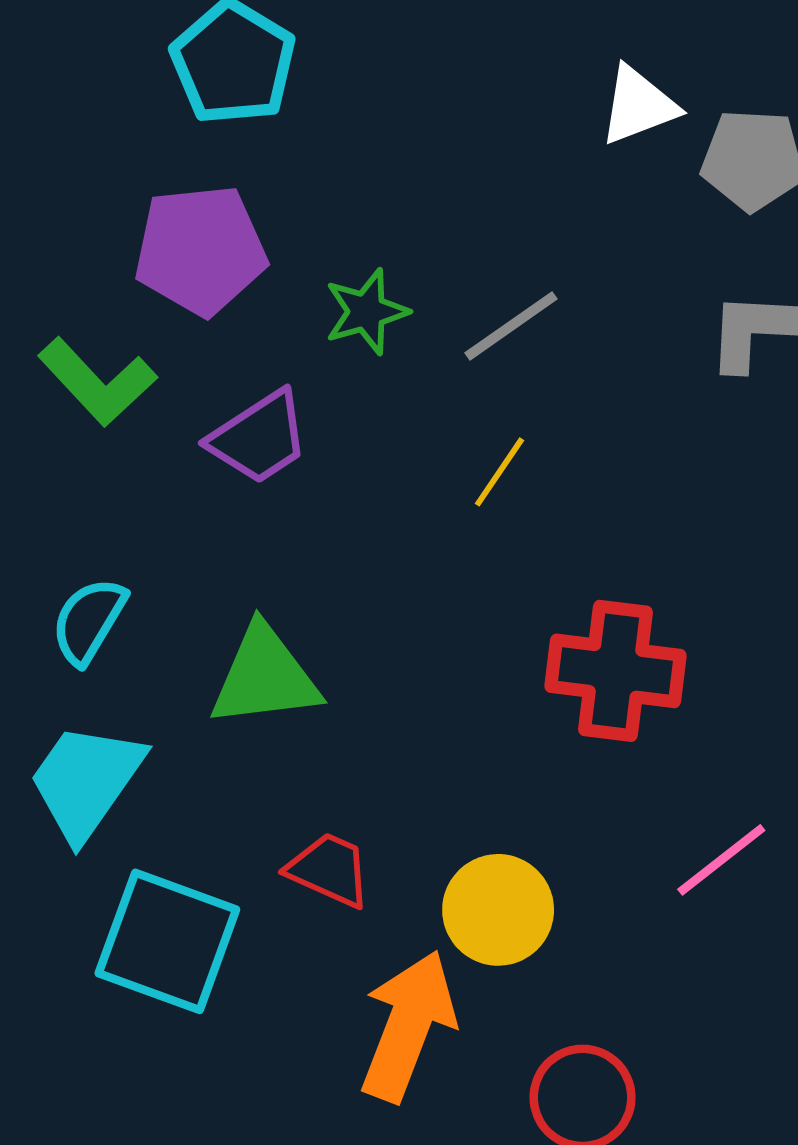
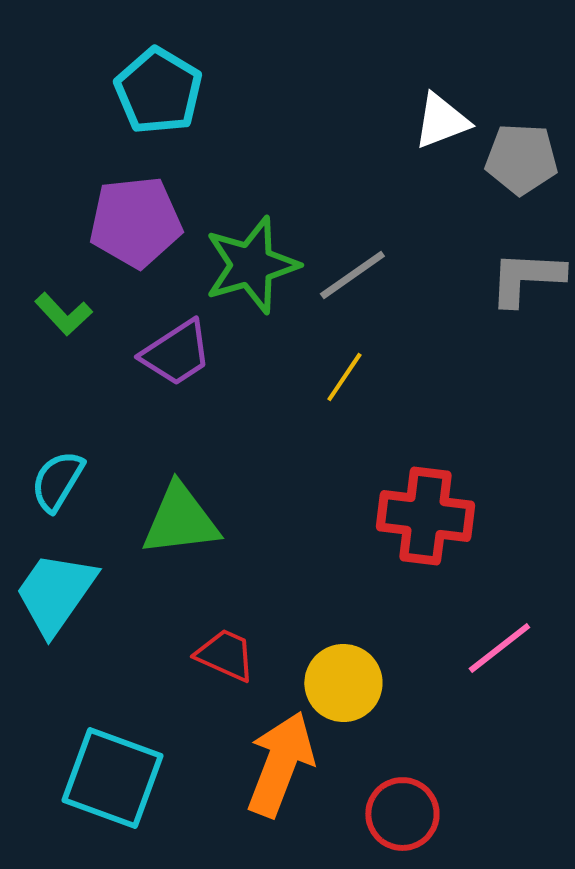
green star: (366, 312) -> (251, 265), size x1.6
green L-shape: (97, 382) -> (63, 314), size x0.7
cyan square: (167, 941) -> (112, 778), moved

